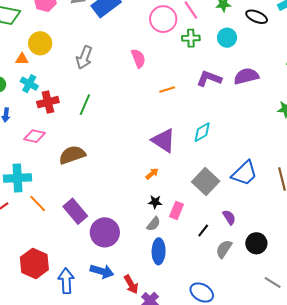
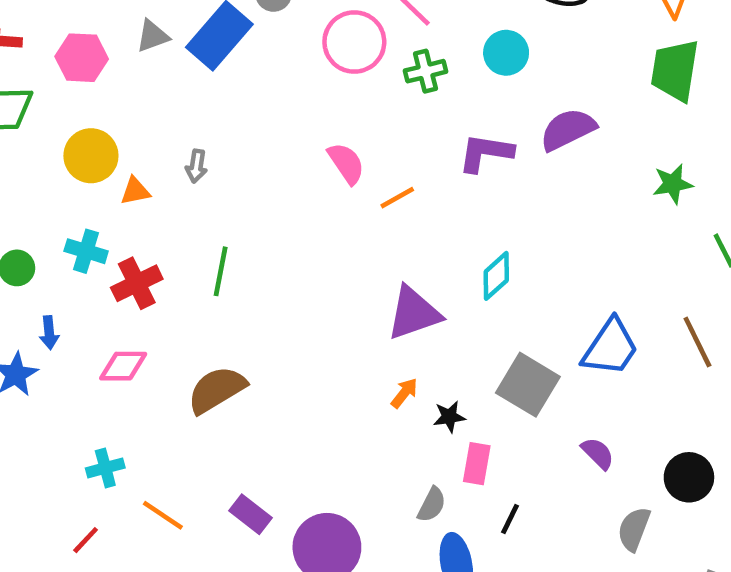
gray arrow: (84, 57) -> (196, 166), size x0.6
pink semicircle: (138, 58) -> (346, 163), moved
orange triangle: (22, 59) -> (135, 191), moved
purple triangle: (164, 140) -> (414, 313), turned -40
cyan cross: (17, 178) -> (105, 468), size x0.6
black star: (155, 202) -> (449, 417), moved
purple rectangle: (75, 211) -> (251, 514), size x0.7
black line: (203, 230) -> (510, 519), moved
black circle: (256, 243) -> (689, 477), moved
gray semicircle: (224, 249) -> (634, 529), moved

